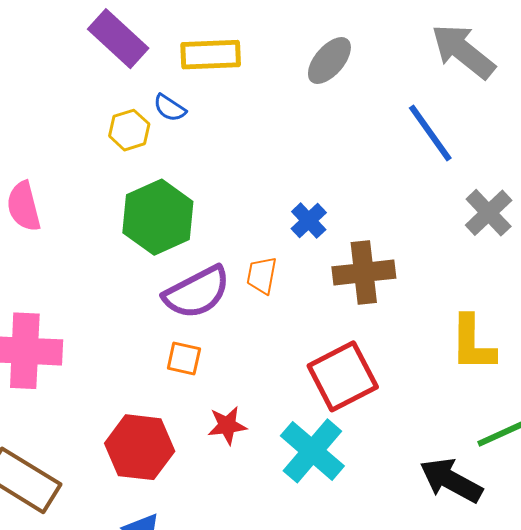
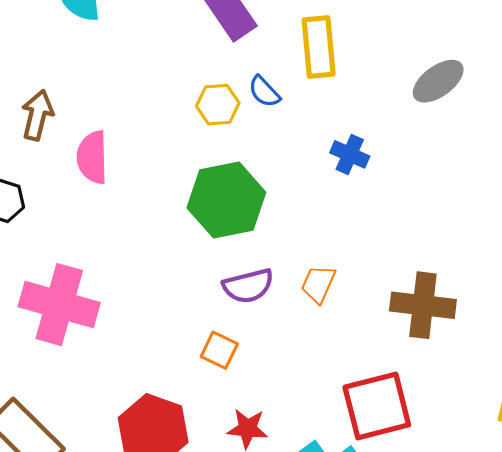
yellow rectangle: (211, 55) -> (319, 47), turned 74
blue cross: (309, 221) -> (350, 154), moved, turned -36
purple semicircle: (197, 292) -> (248, 286), size x0.7

